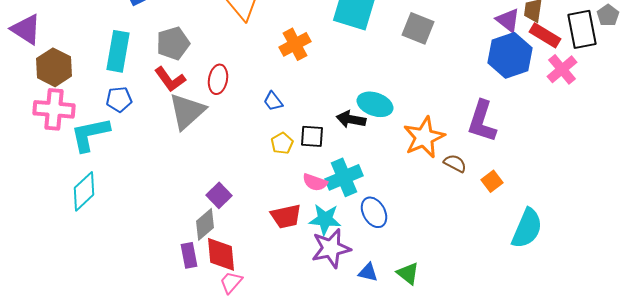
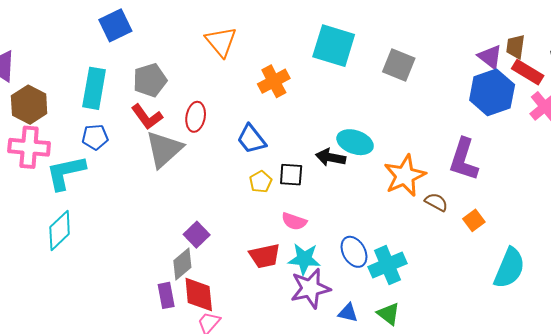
blue trapezoid: (273, 101) -> (251, 139), size x1.5
cyan cross: (344, 177) -> (388, 265), moved

